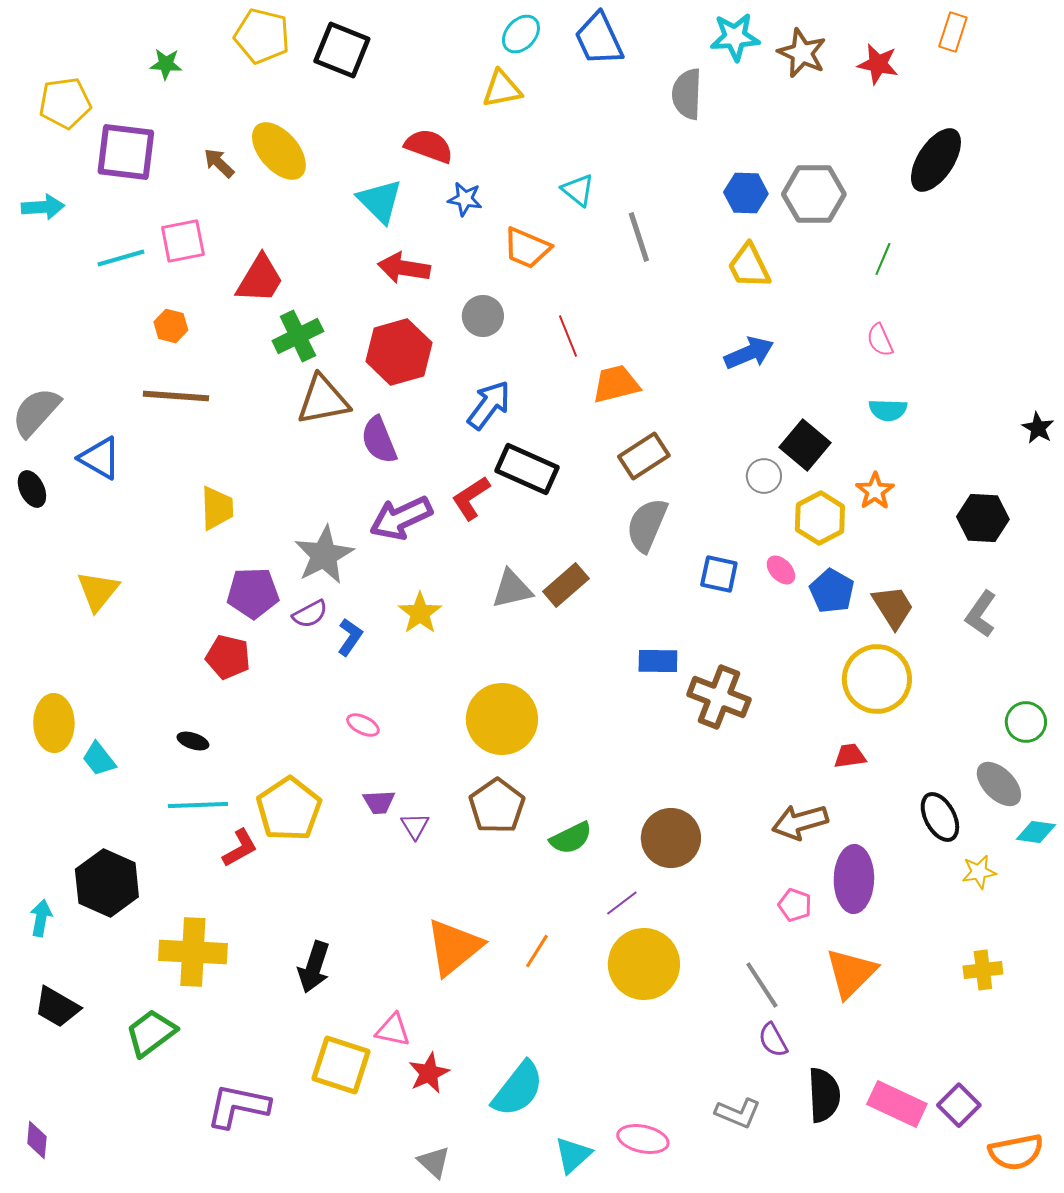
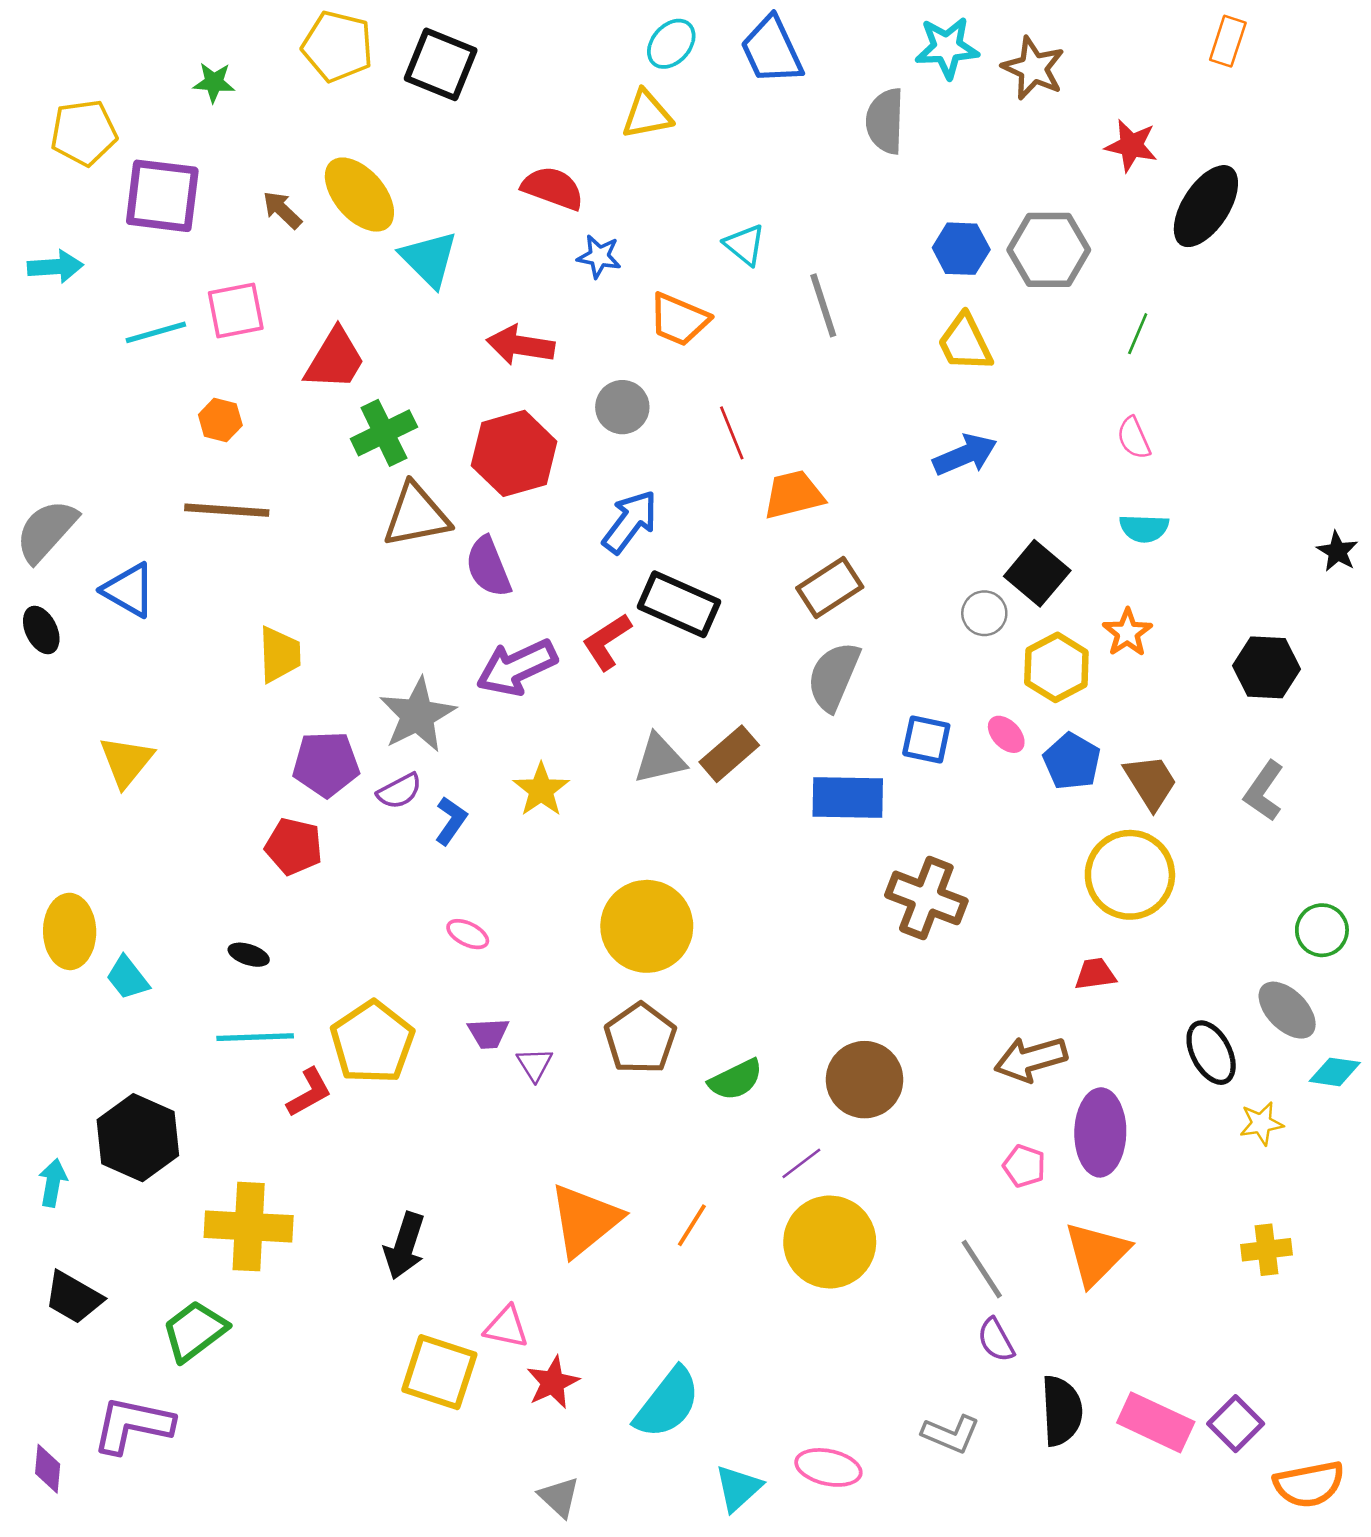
red star: (878, 64) -> (1131, 146), moved
cyan triangle: (380, 201) -> (429, 259), moved
blue rectangle: (658, 661) -> (848, 797), moved, size x1.4
purple L-shape: (238, 1106) -> (133, 1425), moved

